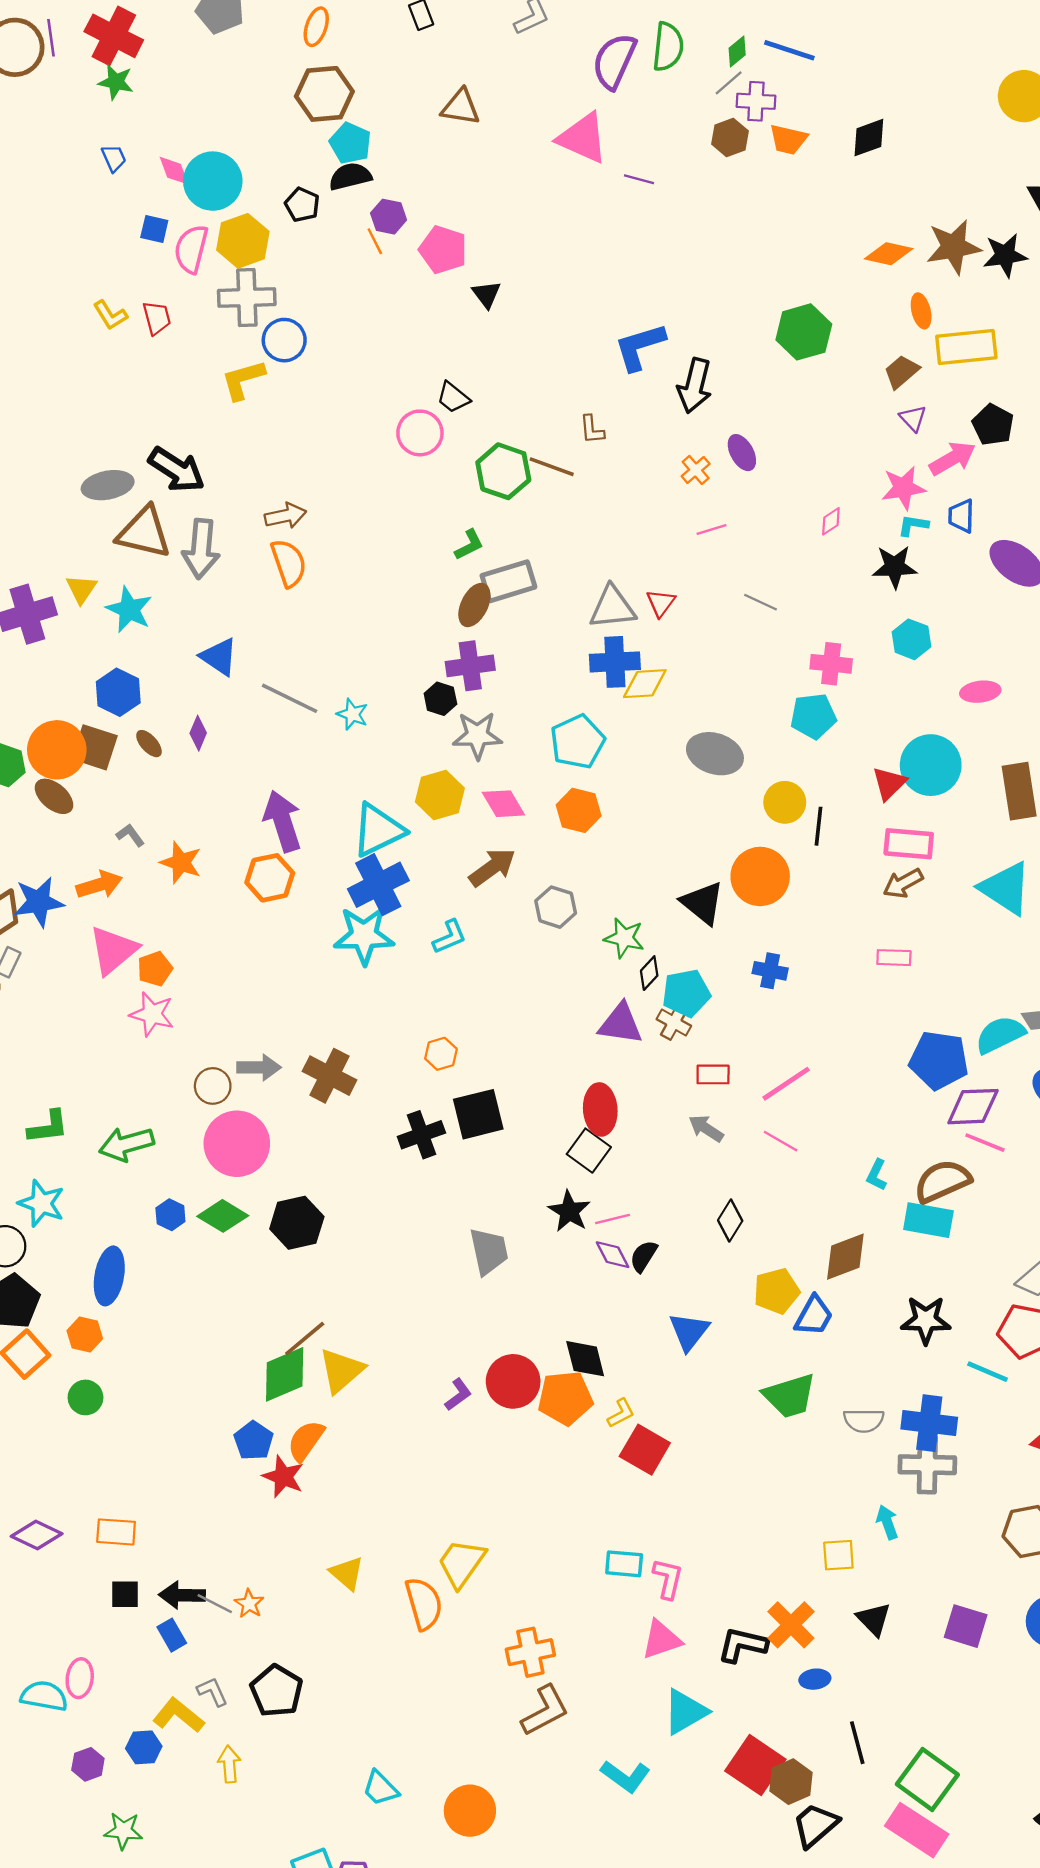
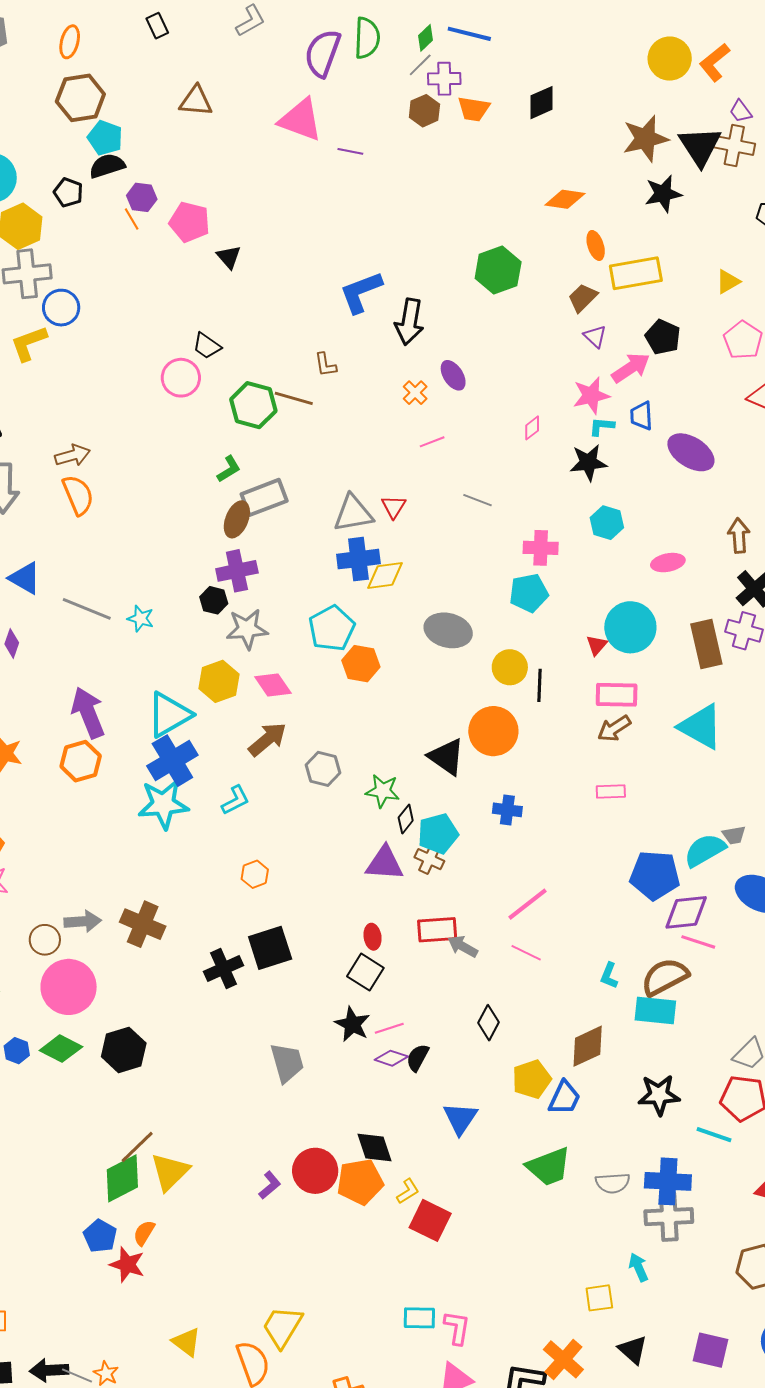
brown star: (954, 247) -> (645, 139), moved
red triangle: (889, 783) -> (597, 645), size x0.7
orange hexagon: (579, 810) -> (361, 664), moved
orange hexagon: (441, 1054) -> (255, 874), moved
red rectangle: (713, 1074) -> (437, 930), moved, size x1.4
red ellipse: (600, 1109) -> (373, 937), size x0.6
purple diamond: (613, 1255) -> (391, 1058), turned -40
orange semicircle: (306, 1441) -> (144, 1233), size x0.7

